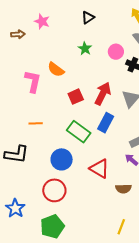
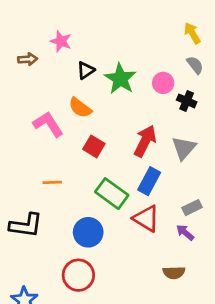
black triangle: (88, 18) -> (86, 70), moved
green star: (85, 49) -> (120, 79), size x1.6
pink L-shape: (33, 81) -> (48, 124), turned -45
red square: (76, 97) -> (94, 146), moved, turned -35
red triangle: (99, 169) -> (146, 219), moved

